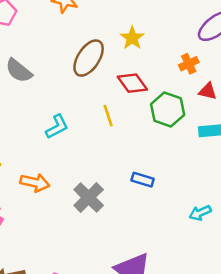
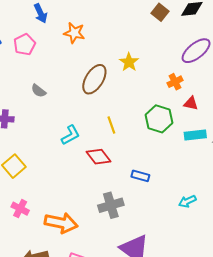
gray semicircle: (19, 71) -> (39, 91), size x0.7
red diamond: (132, 83) -> (98, 157), moved
orange arrow: (35, 183) -> (61, 223), moved, size x1.4
gray cross: (89, 198) -> (111, 205), moved, turned 30

